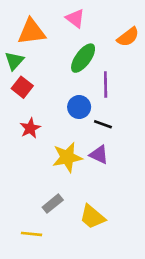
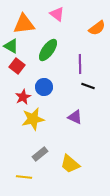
green ellipse: (83, 58) -> (48, 50), moved
green triangle: (14, 61) -> (11, 46), turned -42
blue circle: (79, 107) -> (44, 87), moved
black line: (103, 124) -> (88, 86), moved
yellow star: (67, 157) -> (33, 119), moved

